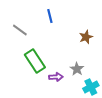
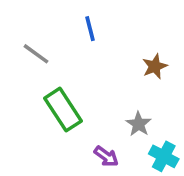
purple arrow: (56, 77) -> (106, 156), moved, turned 40
cyan cross: (91, 87) -> (164, 156), turned -35

